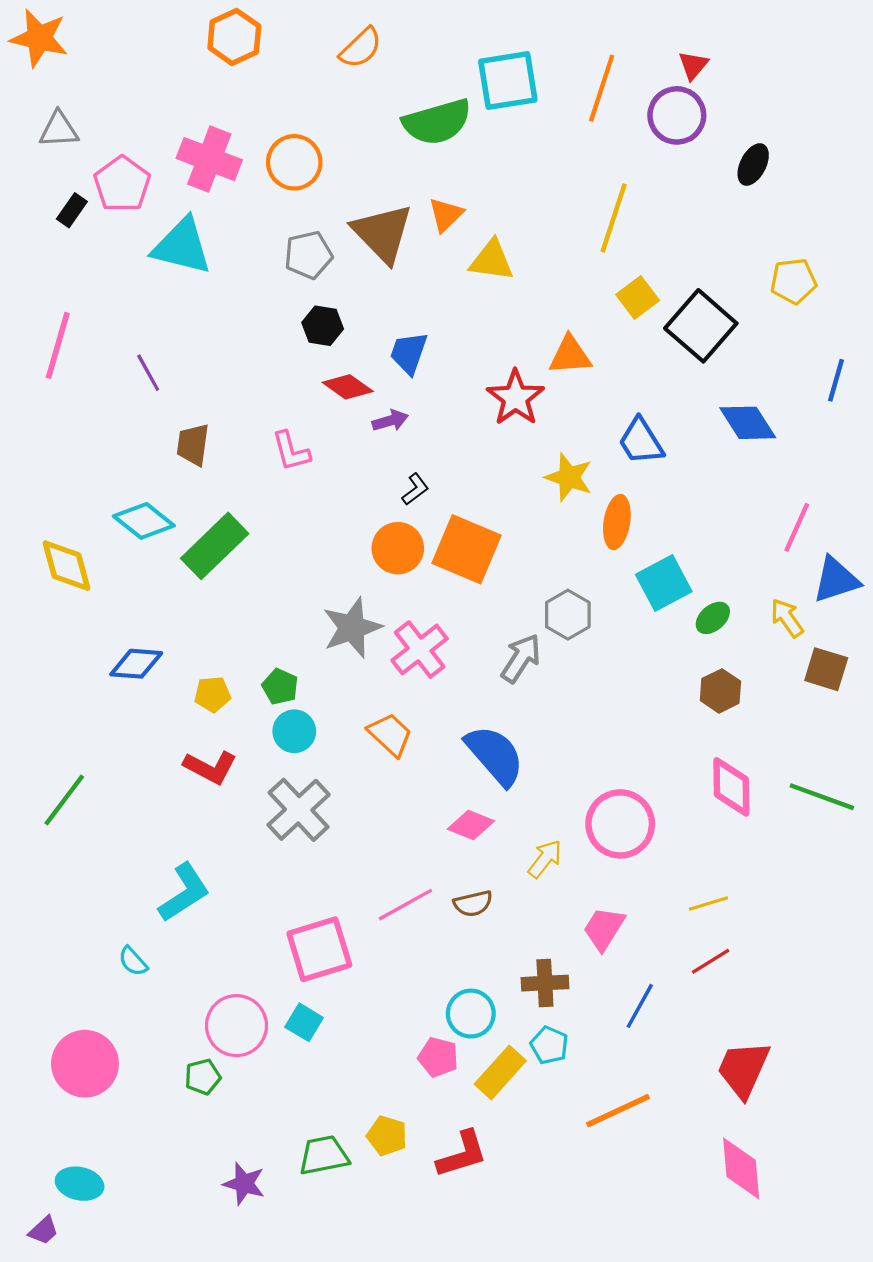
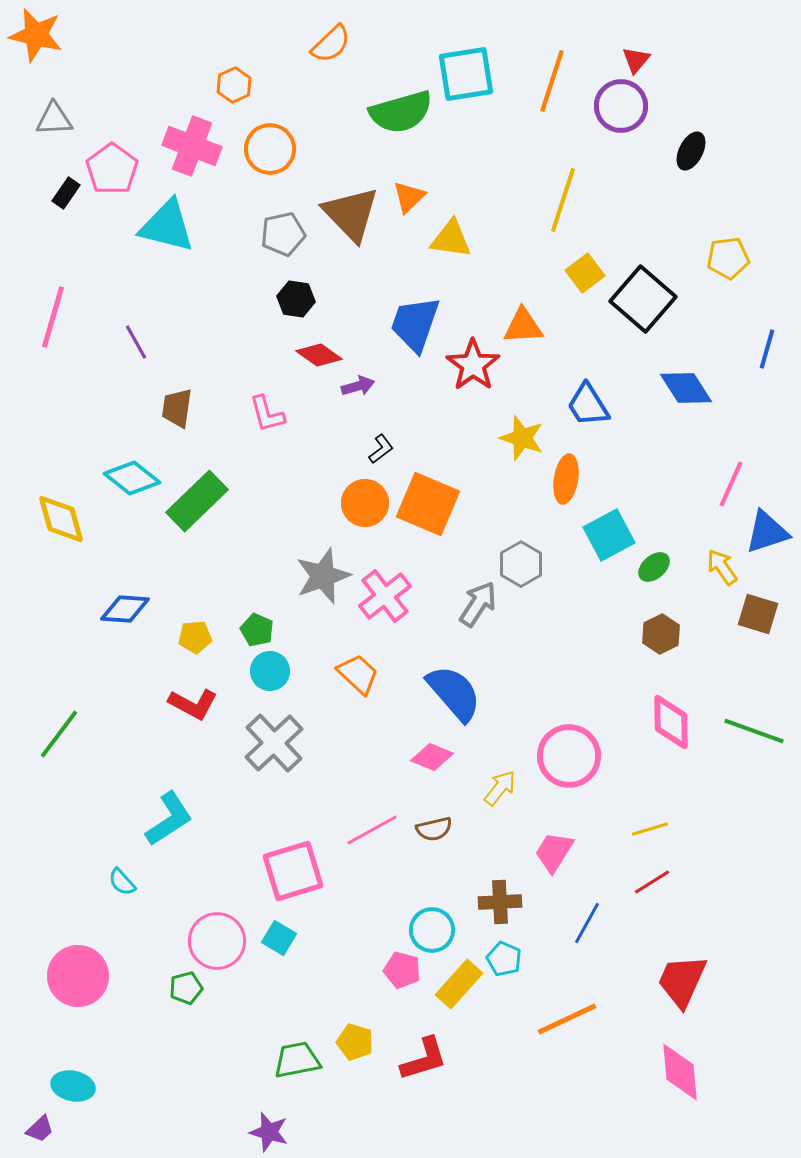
orange hexagon: (234, 37) -> (234, 85), moved, size x0.7
blue trapezoid: (409, 353) -> (415, 324), moved, size x1.4
purple star: (244, 1184) -> (269, 1132), moved

